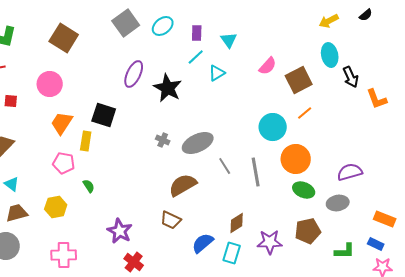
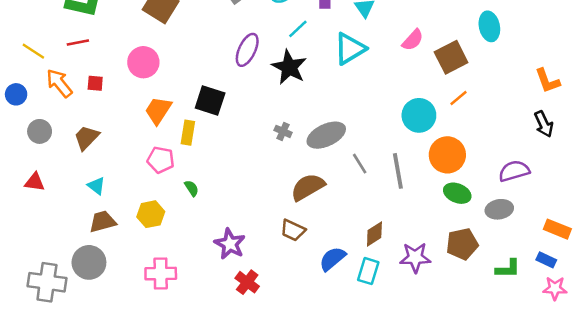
cyan line: (196, 57) -> (298, 29), moved
cyan triangle: (217, 73) -> (350, 49), size x1.6
black arrow: (351, 77) -> (544, 124), moved

